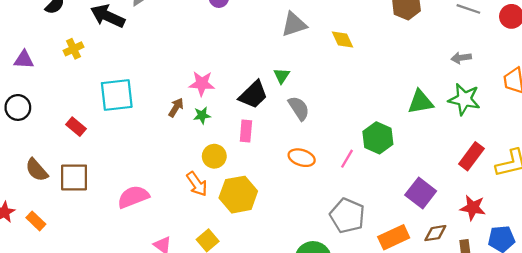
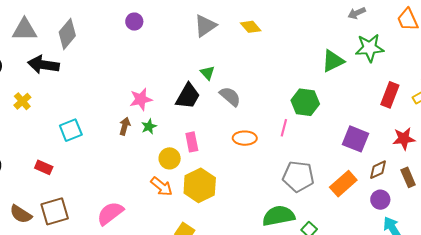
cyan square: (117, 95) -> (71, 130), size x0.7
pink rectangle: (246, 131) -> (192, 142), moved

